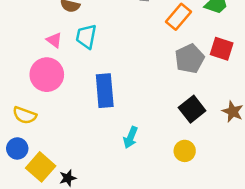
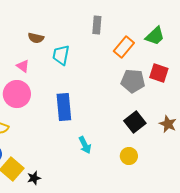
cyan trapezoid: (86, 36) -> (61, 55), moved
gray pentagon: (190, 59) -> (133, 81), turned 30
cyan arrow: (131, 137) -> (85, 145), turned -48

